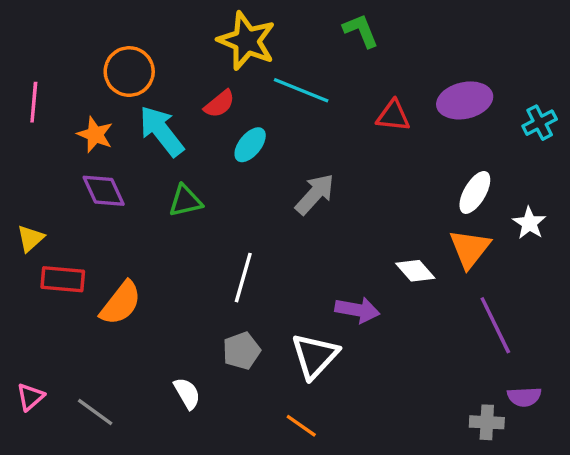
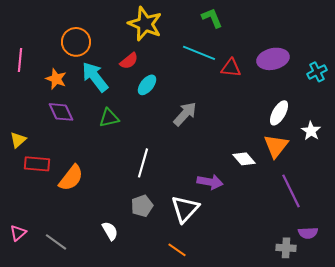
cyan line: (301, 90) -> (199, 53), moved

